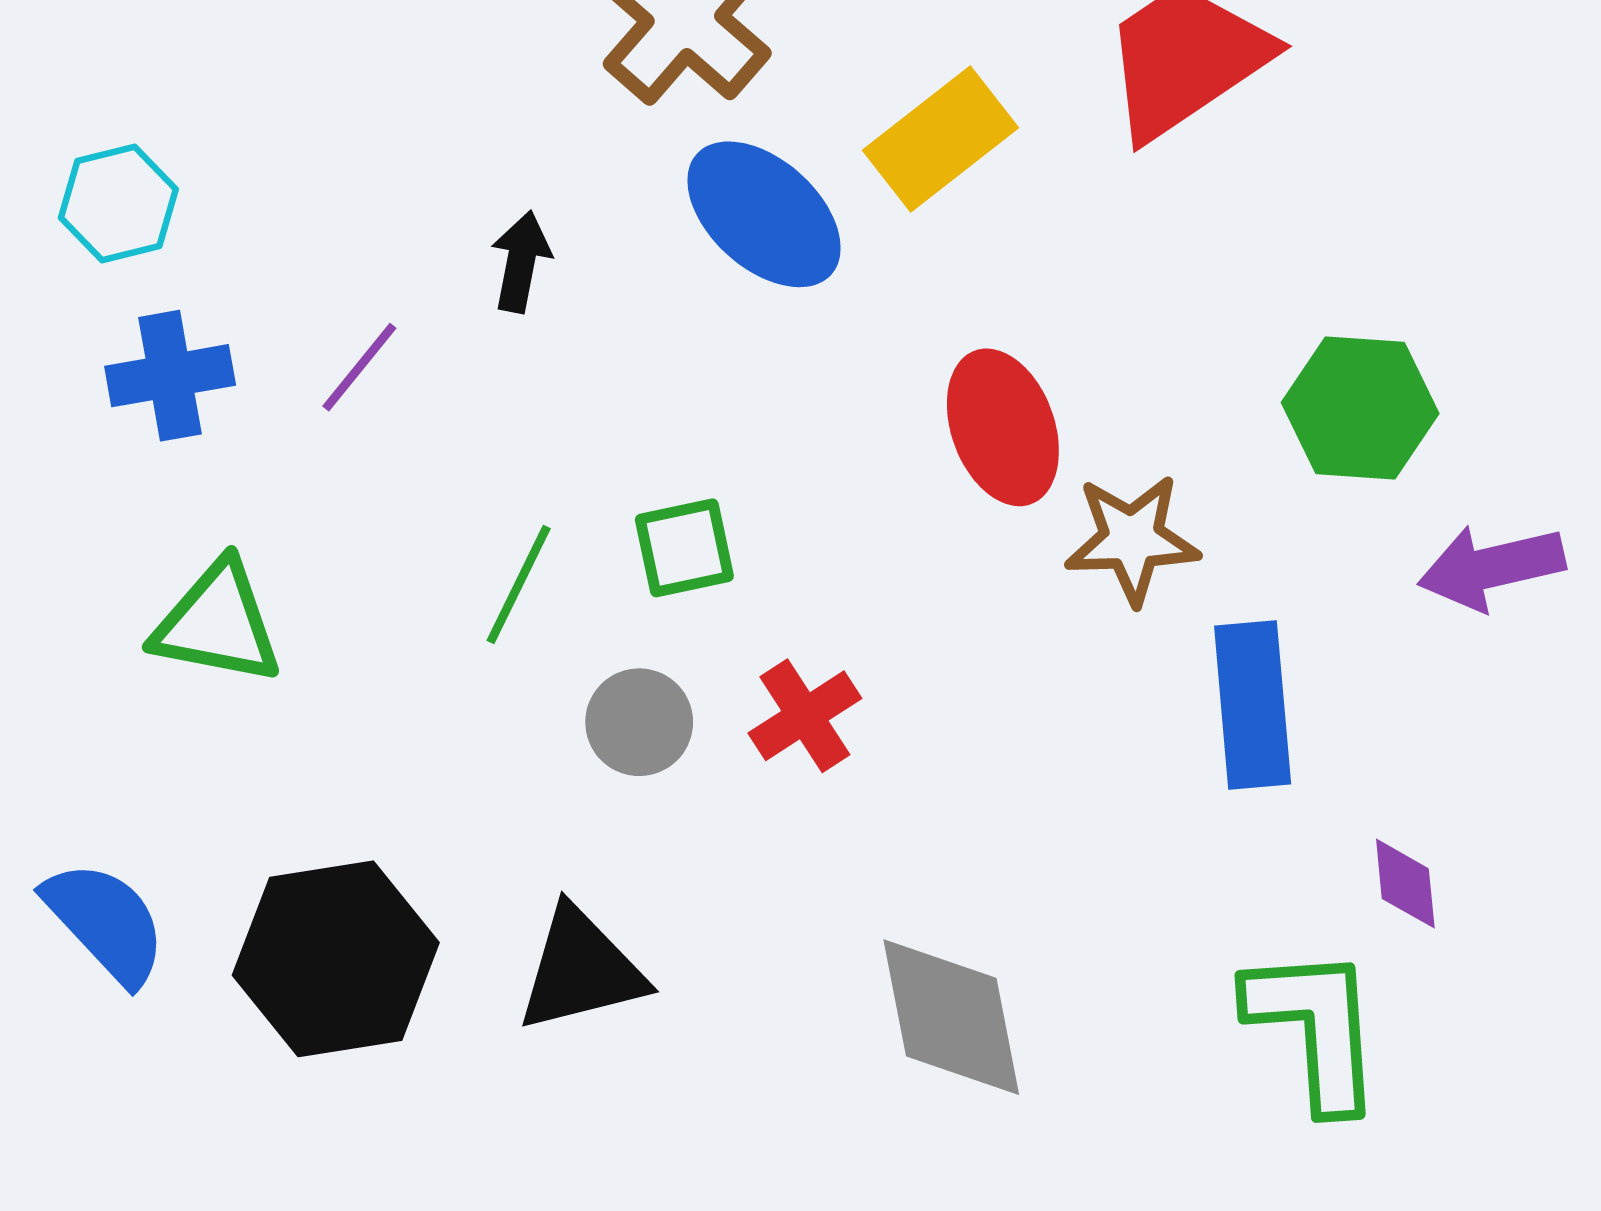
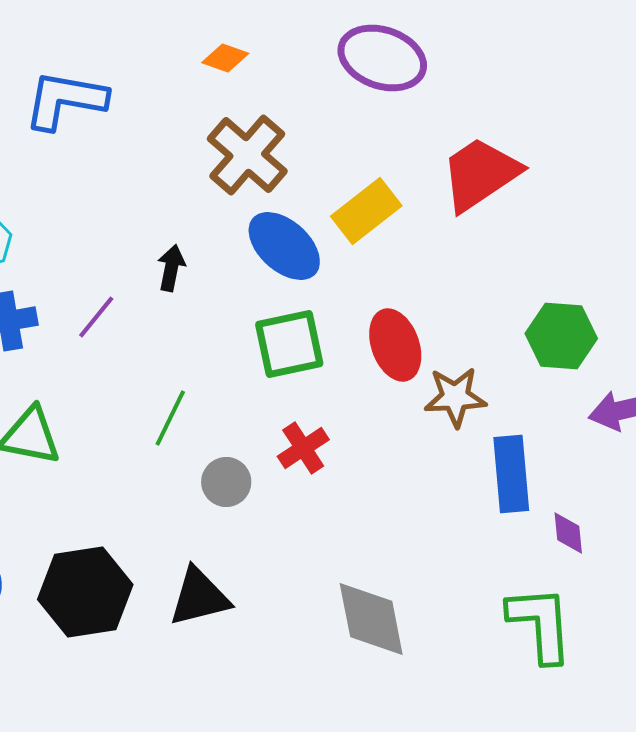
green square: (684, 548) -> (289, 344), moved, size x1.5
red cross: (805, 716) -> (303, 448), moved
purple diamond: (1405, 884) -> (568, 533), moved

